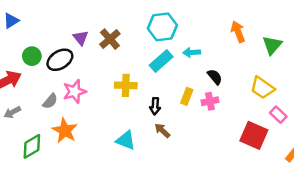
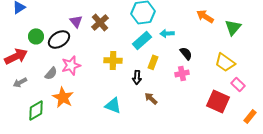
orange arrow: (238, 32) -> (205, 16), turned -36
yellow rectangle: (187, 96) -> (153, 62), moved
brown arrow: (162, 131) -> (151, 98), moved

